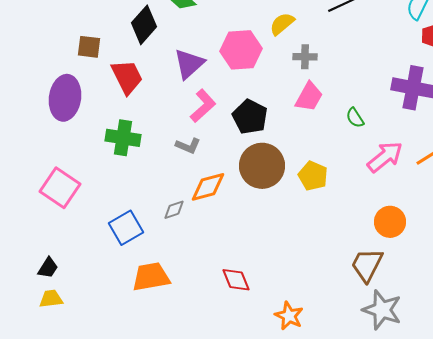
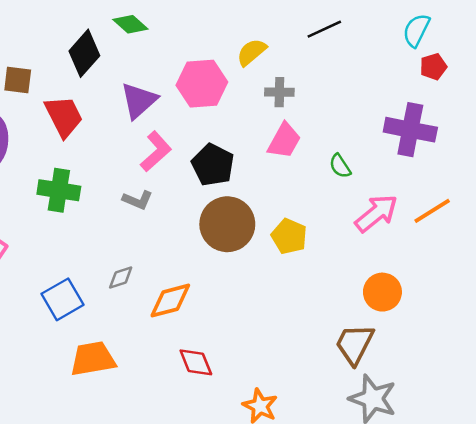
orange diamond: (208, 187) -> (170, 301), moved

